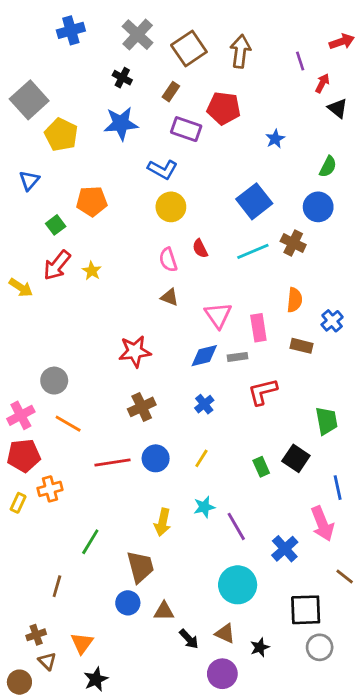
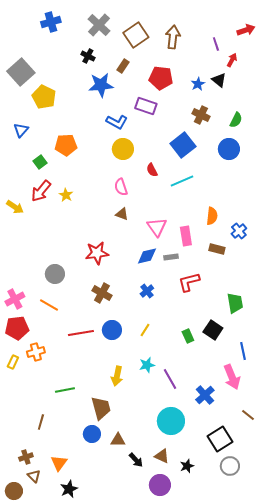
black triangle: (338, 108) -> (219, 80), moved
blue star: (121, 124) -> (101, 85), moved
purple rectangle: (186, 129) -> (146, 106), moved
blue star: (275, 139) -> (198, 84), moved
brown cross: (293, 243) -> (201, 115), moved
red semicircle: (200, 249) -> (152, 170), moved
gray circle: (54, 381) -> (55, 274), moved
brown cross: (142, 407) -> (102, 293), turned -36
green line: (90, 542) -> (65, 390), turned 48
black square: (306, 610) -> (220, 439), turned -30

